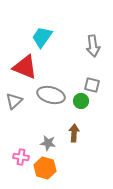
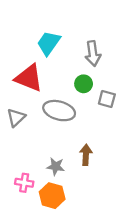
gray arrow: (93, 46) -> (93, 54), moved
green circle: (81, 101) -> (84, 84), moved

